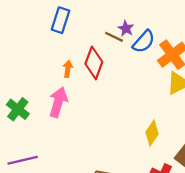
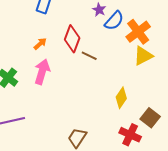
brown line: (114, 37) -> (89, 56), moved
orange arrow: (68, 69) -> (40, 44), moved, turned 40

